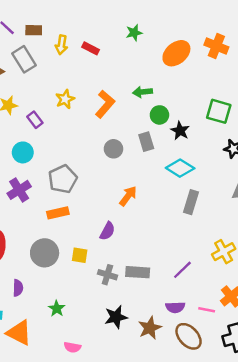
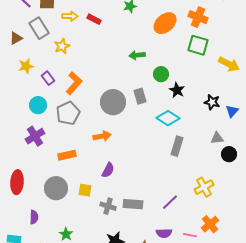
yellow arrow: (61, 45) -> (70, 16), turned -98
yellow star: (65, 99) -> (62, 46), moved
orange L-shape: (105, 104) -> (74, 83), moved
green square: (219, 111) -> (198, 45), moved
green circle: (159, 115) -> (161, 74), moved
black star: (180, 131) -> (177, 90), moved
gray circle: (113, 149) -> (113, 102), size x1.6
gray pentagon: (63, 179) -> (68, 113), moved
orange arrow: (128, 196) -> (102, 136), moved, turned 42

